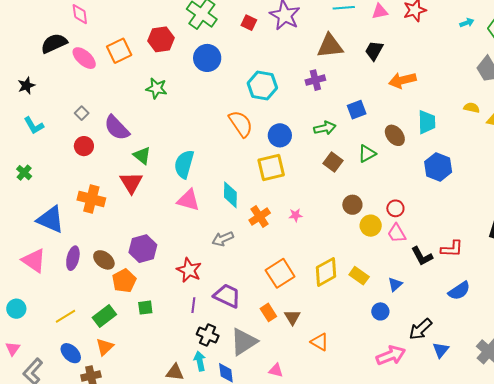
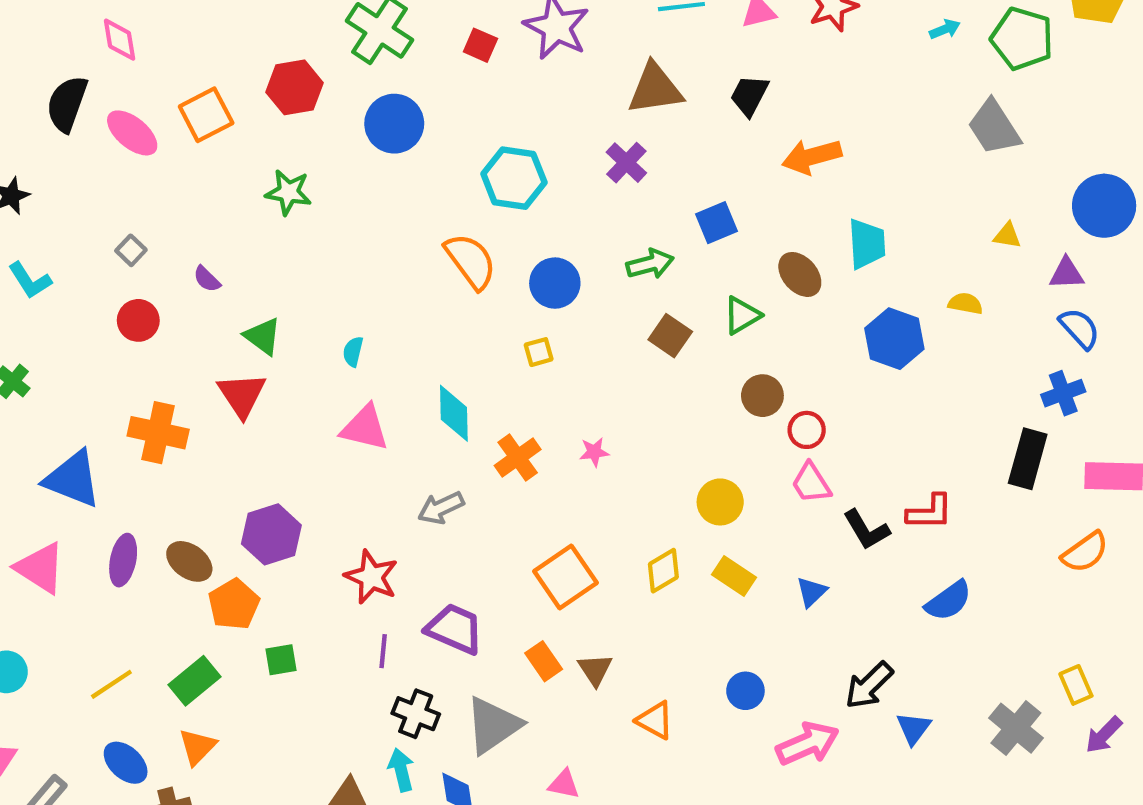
black semicircle: (54, 43) -> (67, 104), turned -44
purple cross: (315, 80) -> (626, 163), turned -30
yellow semicircle: (472, 108) -> (965, 304), moved
purple semicircle: (117, 128) -> (207, 279), size x0.5
cyan semicircle: (184, 164) -> (353, 352), size x0.5
yellow square: (271, 167) -> (539, 352), size x0.5
brown circle: (352, 205) -> (762, 396), moved
yellow circle: (371, 226) -> (720, 502), moved
yellow diamond: (326, 272) -> (663, 571), size x0.7
blue circle: (380, 311) -> (745, 691), moved

